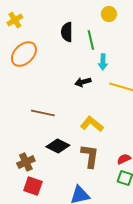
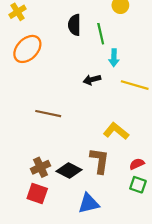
yellow L-shape: (92, 124) -> (116, 131), moved
black diamond: (58, 146) -> (69, 171), moved
brown cross: (26, 162) -> (40, 167), moved

